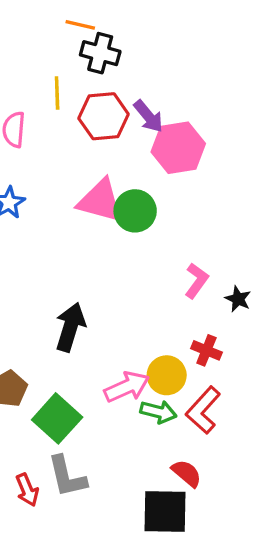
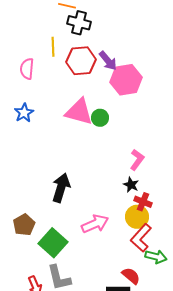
green circle: (135, 211) -> (100, 118), size x0.7
black star: (238, 299) -> (131, 185), moved
yellow circle: (167, 375) -> (137, 217), moved
green arrow: (158, 412) -> (156, 257), moved

